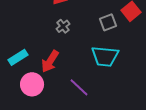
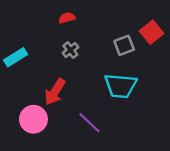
cyan rectangle: (18, 57) -> (16, 57), moved

